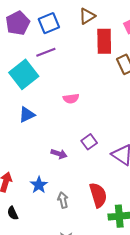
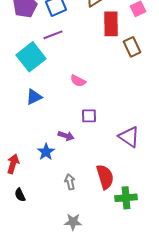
pink semicircle: (71, 99) -> (78, 81), turned 35
purple square: (89, 142) -> (89, 116), moved, turned 35
blue star: (39, 185) -> (46, 152), moved

